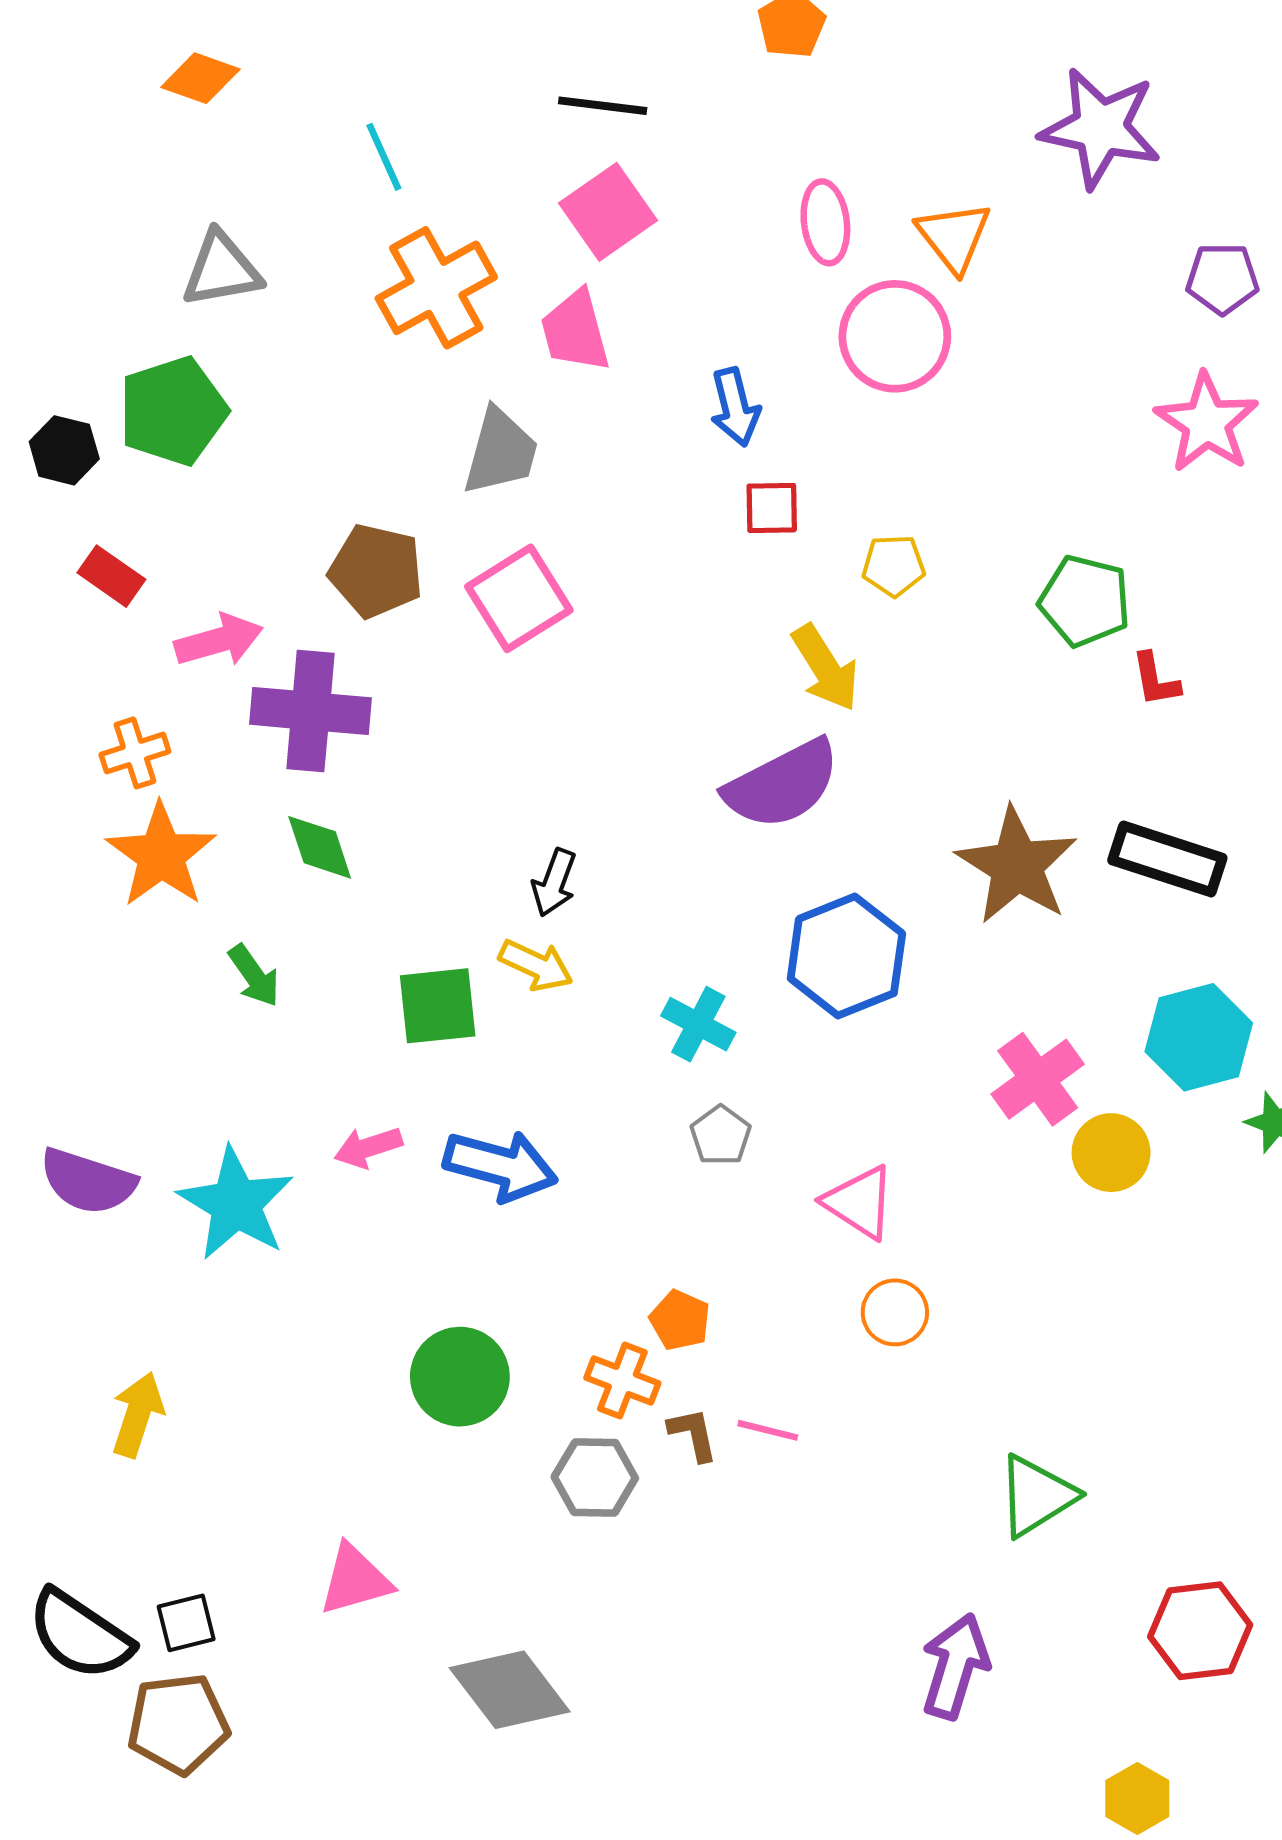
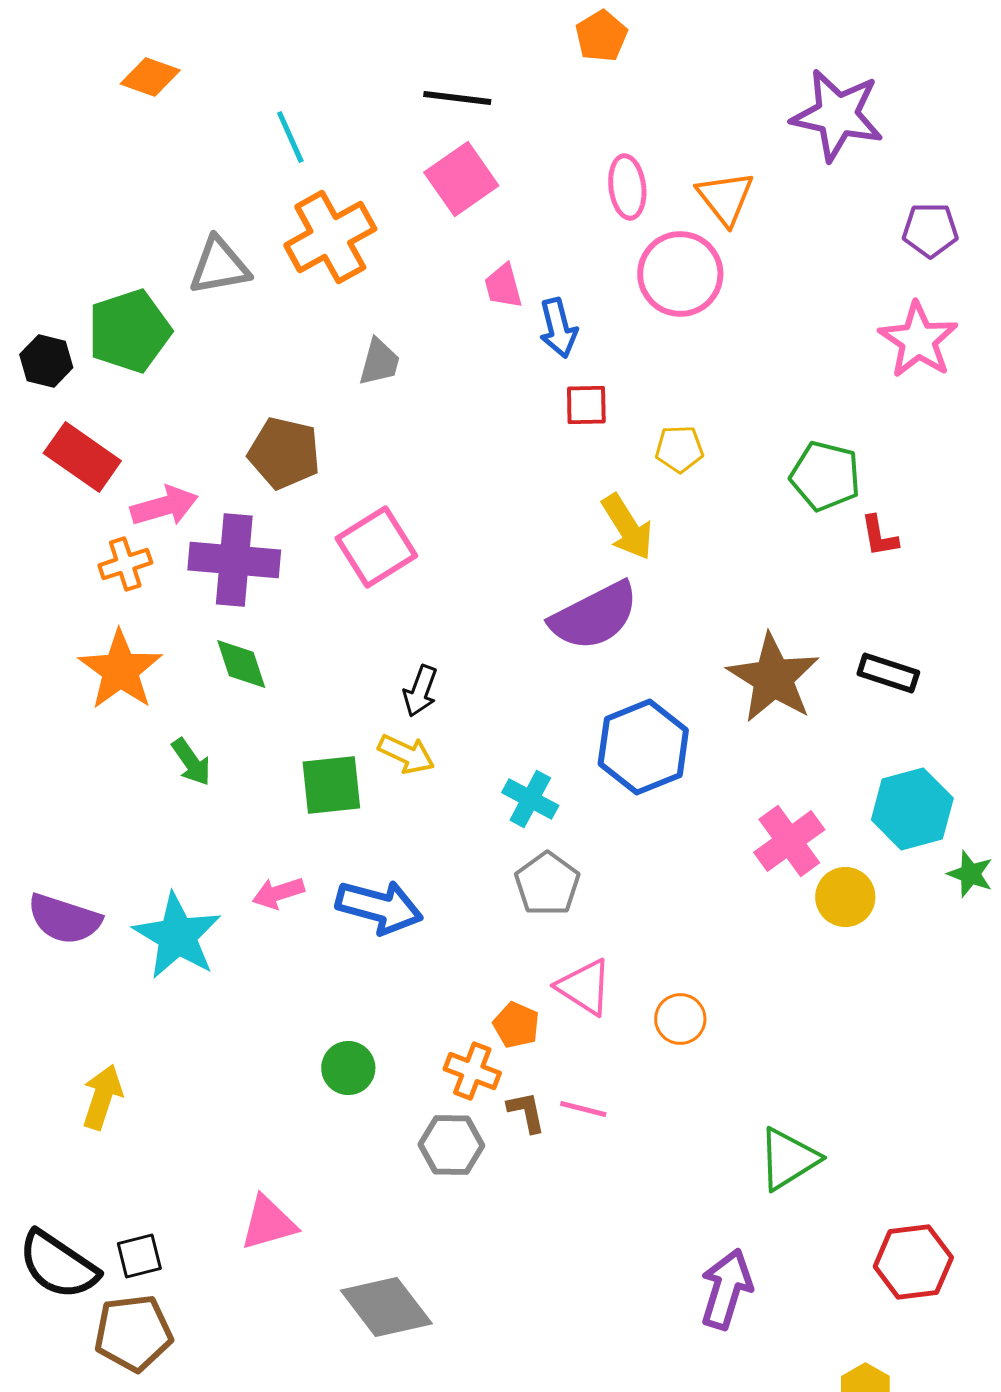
gray triangle: (221, 269) -> (219, 266), moved
pink trapezoid: (575, 331) -> (503, 286), moved, size x0.7
gray trapezoid: (500, 452) -> (379, 362), size x0.7
red rectangle: (111, 576) -> (82, 457), size x1.5
pink square: (519, 598) -> (376, 547), moved
orange cross: (135, 753) -> (125, 564), moved
black rectangle: (1167, 859) -> (888, 673), size x0.7
gray pentagon: (721, 1136) -> (547, 884), size x1.4
pink triangle: (859, 1202) -> (584, 987), moved
green circle: (460, 1377) -> (348, 1068), size x0.7

